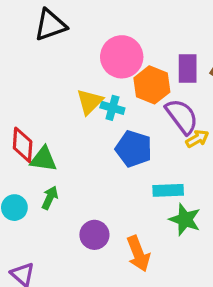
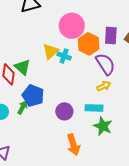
yellow arrow: (197, 139) -> (104, 86), moved
blue pentagon: (134, 149) -> (33, 96), moved
green triangle: (43, 159) -> (22, 67), moved, turned 30
purple circle: (94, 235) -> (64, 111), moved

